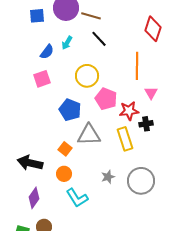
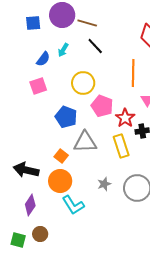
red star: (129, 111) -> (125, 118), turned -30
orange circle: (64, 174) -> (60, 181), size x1.5

